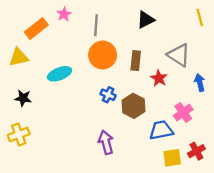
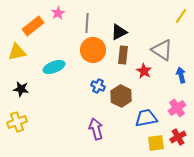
yellow line: (200, 17) -> (181, 16), turned 49
black triangle: (146, 20) -> (119, 32), moved
pink cross: (183, 112) -> (177, 108), moved

